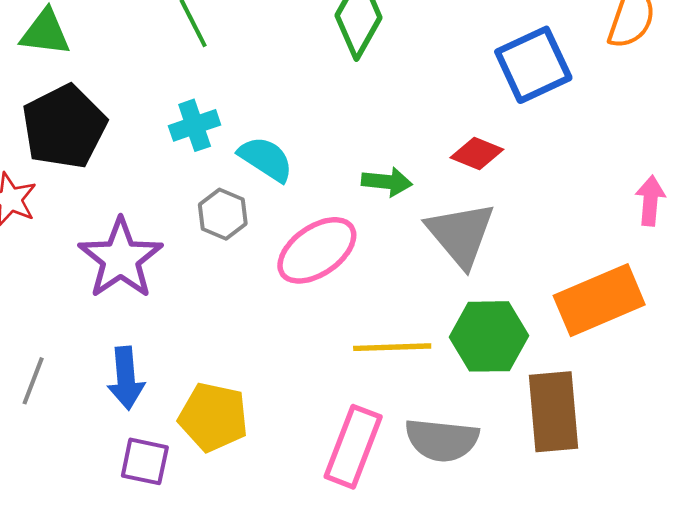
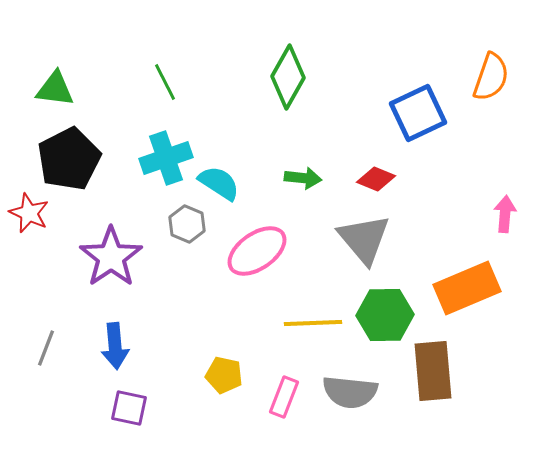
cyan cross: (195, 125) -> (166, 158), size x1.4
green arrow: (387, 182) -> (303, 178), moved
yellow pentagon: (213, 417) -> (224, 375), moved, size x0.7
pink rectangle: (353, 447) -> (284, 397), size x0.7

